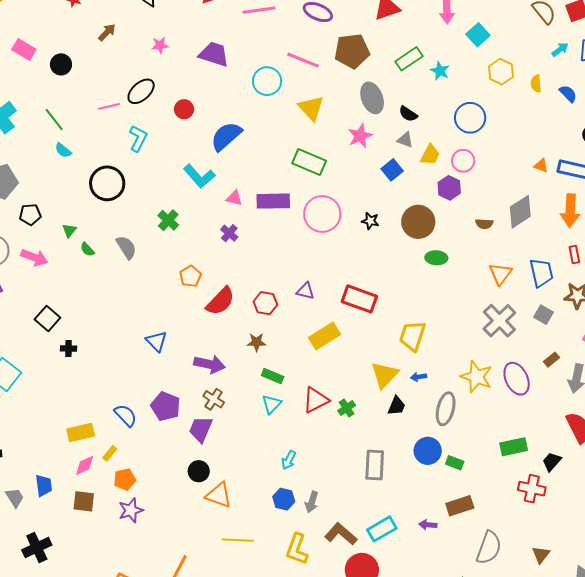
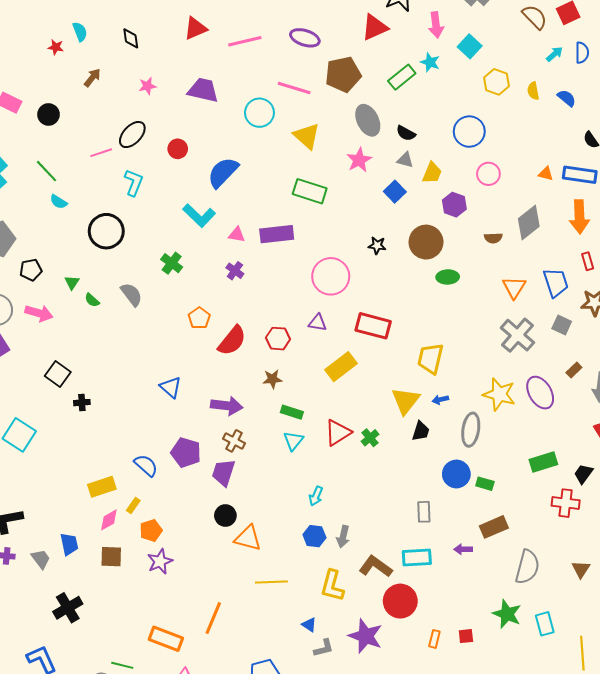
cyan star: (440, 71) -> (430, 62), moved
pink circle: (463, 161) -> (488, 174), moved
pink circle: (322, 214) -> (331, 276), moved
gray rectangle: (375, 465) -> (424, 512), moved, size x0.7
cyan rectangle: (382, 529) -> (417, 558), turned 32

